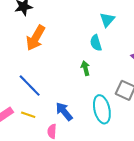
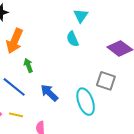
green arrow: (85, 68) -> (28, 65), moved
blue arrow: (64, 111) -> (49, 93), moved

